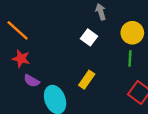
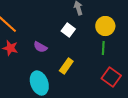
purple semicircle: (32, 81) -> (40, 47), moved

